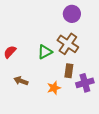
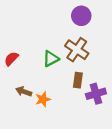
orange star: (54, 88) -> (43, 99), moved

